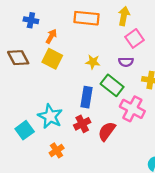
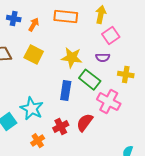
orange arrow: (51, 36) -> (34, 25), moved
yellow star: (93, 62) -> (72, 58), size x1.5
red cross: (82, 124) -> (61, 127), moved

